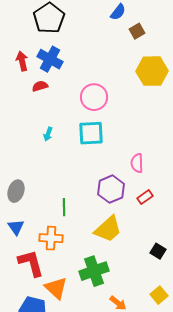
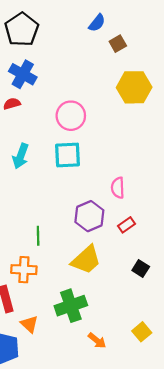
cyan arrow: (48, 134) -> (21, 156), size x1.6
black square: (158, 251) -> (141, 269), moved
orange triangle: (56, 288) -> (29, 324), size x0.7

